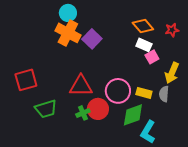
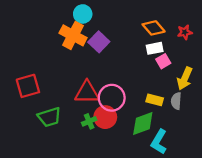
cyan circle: (68, 13) -> (83, 14), moved
white rectangle: (144, 45) -> (155, 48), turned -35
pink circle: (118, 91) -> (112, 98), moved

